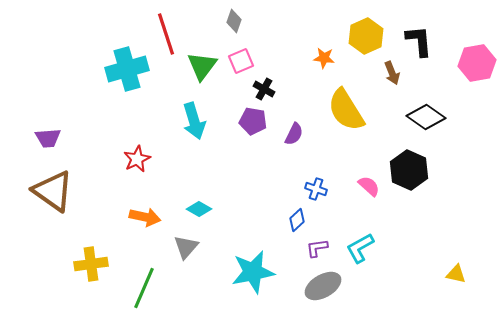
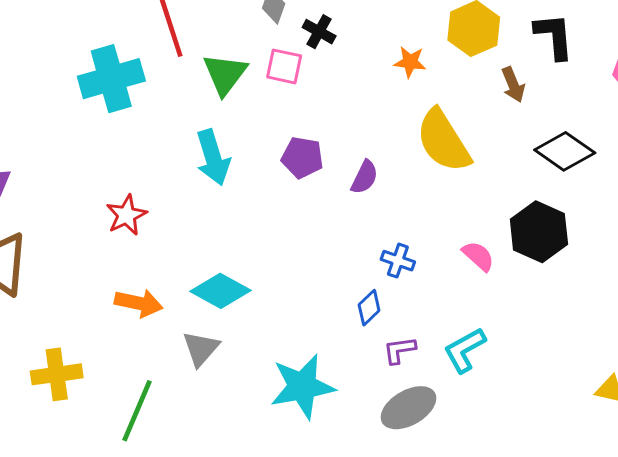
pink square: (241, 61) -> (284, 66), turned 35
black cross: (264, 89) -> (319, 32), moved
cyan diamond: (199, 209) -> (220, 291), size x1.5

